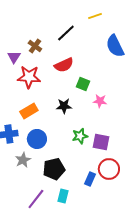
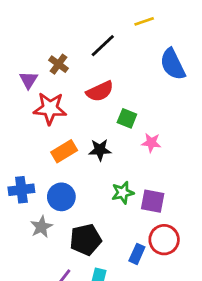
orange rectangle: (29, 111) -> (64, 151), moved

